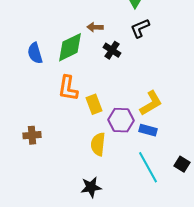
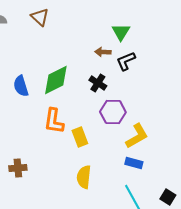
brown arrow: (95, 27) -> (103, 52), moved
purple hexagon: (121, 120) -> (113, 112), moved

